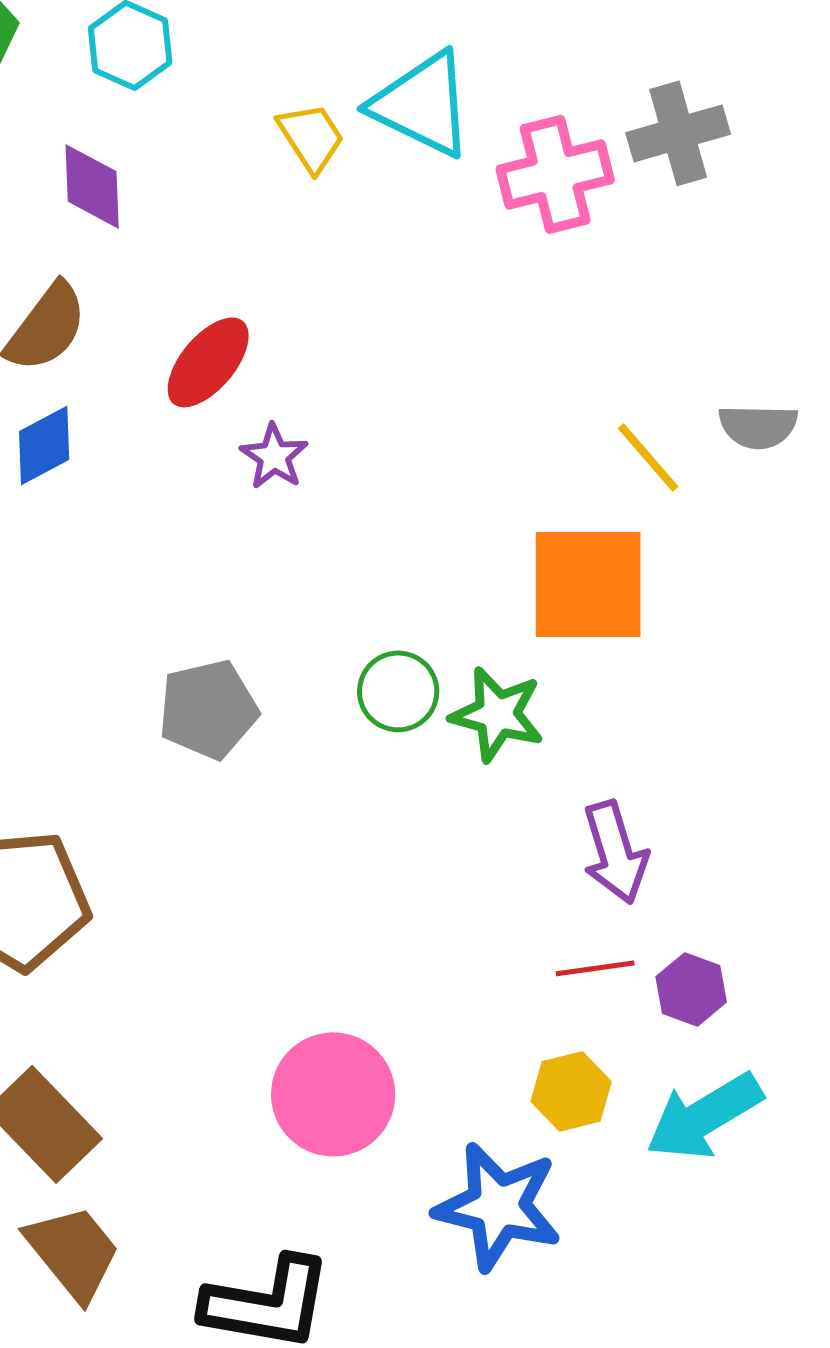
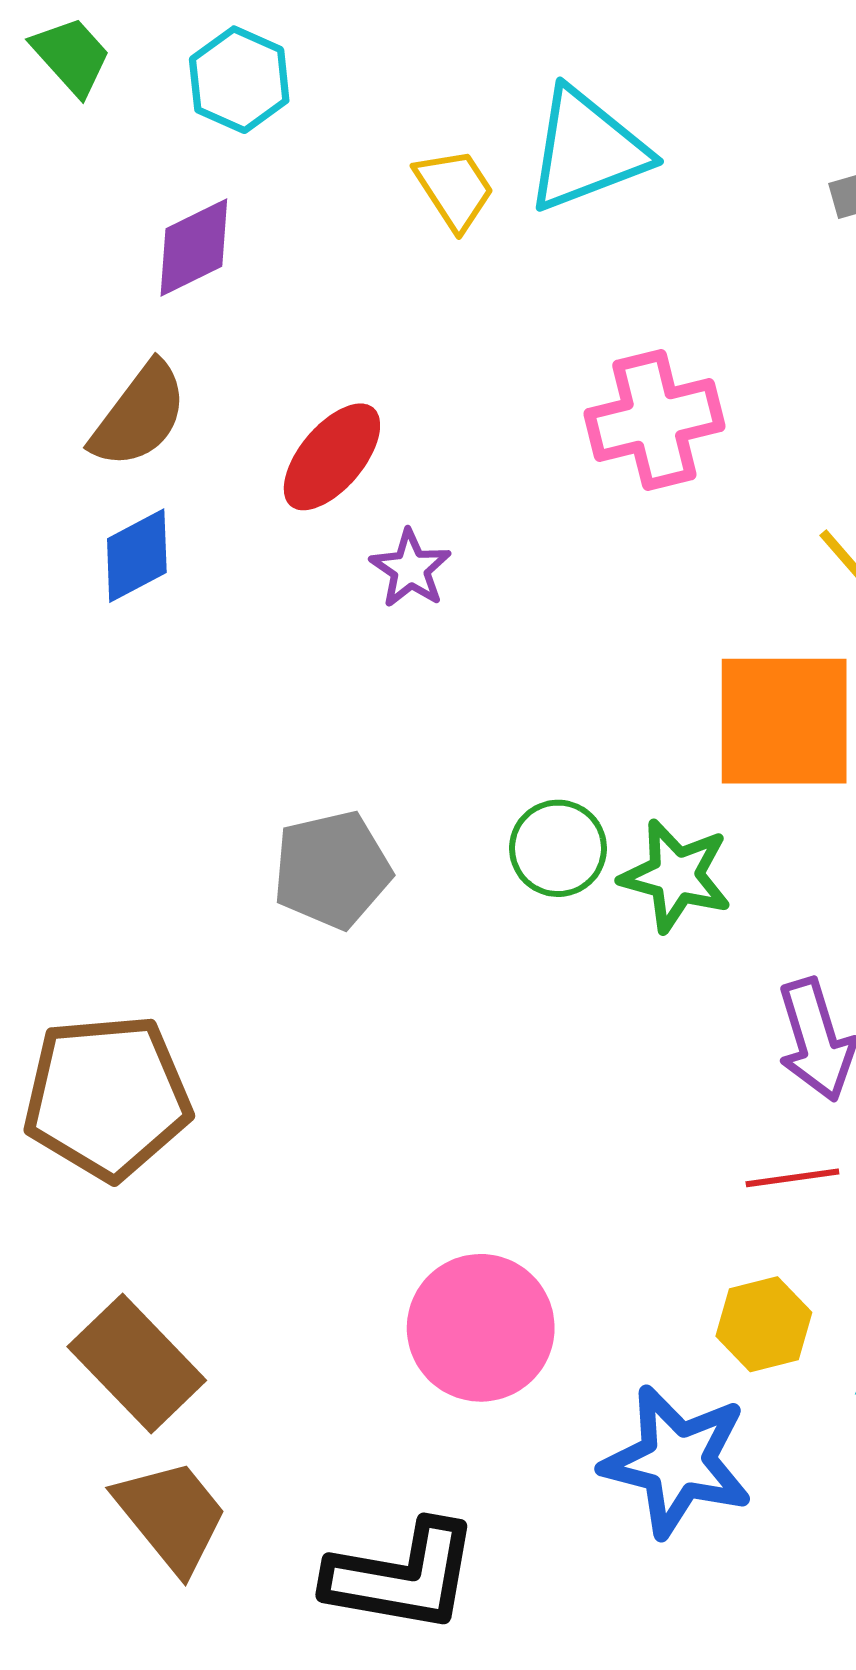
cyan triangle: (422, 104) -> (587, 150), turned -47
pink cross: (555, 174) -> (654, 420), moved
purple diamond: (92, 186) -> (194, 247), turned 66

